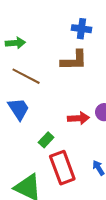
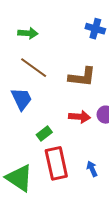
brown L-shape: (74, 60) -> (82, 77), moved

